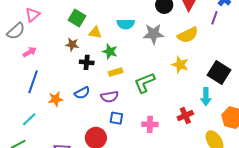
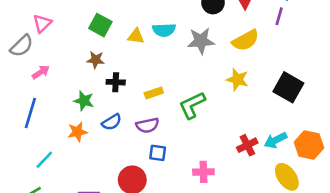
yellow triangle: (95, 33) -> (136, 36), moved
green star: (110, 51) -> (84, 101), moved
blue line: (33, 82) -> (30, 113), moved
cyan arrow: (206, 97) -> (276, 140), moved, turned 66
pink cross: (150, 124) -> (203, 172), moved

